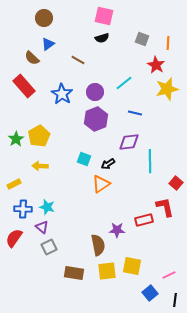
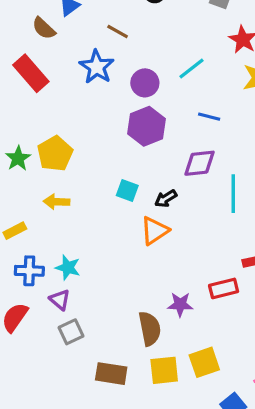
blue star: (62, 94) -> (97, 67), moved
yellow square: (132, 266) -> (204, 362), turned -30

